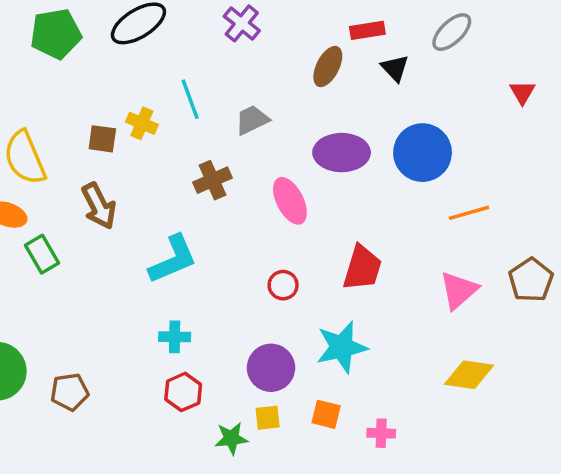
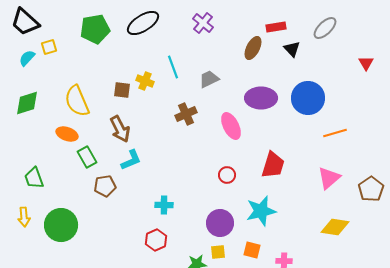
cyan L-shape: (173, 259) -> (131, 160), moved, size x0.7
brown pentagon: (531, 280) -> (371, 189), moved
brown pentagon: (70, 392) -> (105, 186), moved
red hexagon: (183, 392) -> (156, 240), moved

